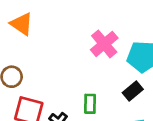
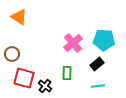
pink cross: (104, 44) -> (73, 43), moved

